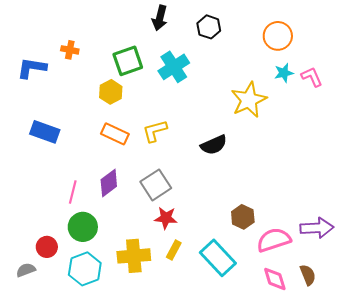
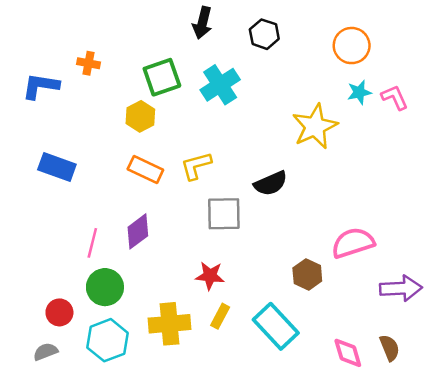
gray square: (156, 185) -> (224, 214), moved, turned 32
pink semicircle: (274, 240) -> (353, 243), moved
gray semicircle: (26, 270) -> (46, 352), moved

